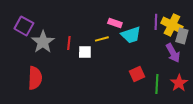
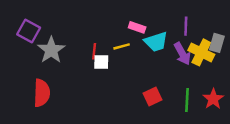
yellow cross: (172, 25) -> (201, 52), moved
red line: (69, 43) -> (94, 51), moved
purple arrow: (173, 53) -> (182, 54), moved
red square: (137, 74) -> (152, 97), moved

